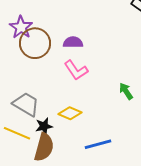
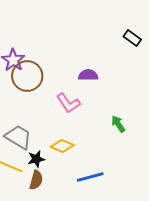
purple semicircle: (73, 42) -> (88, 75), moved
brown semicircle: (44, 147) -> (36, 180), size x0.7

